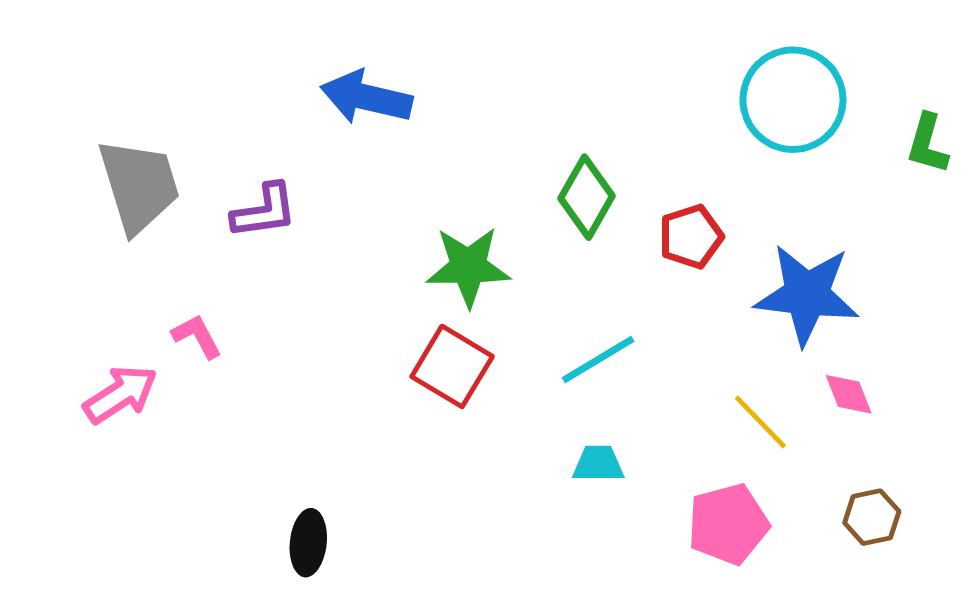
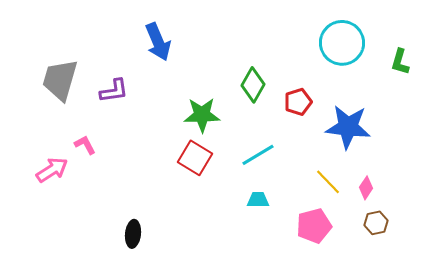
blue arrow: (366, 97) -> (158, 42), turned -126
gray trapezoid: (139, 186) -> (60, 80), turned -147
pink diamond: (849, 394) -> (366, 188), moved, turned 55

